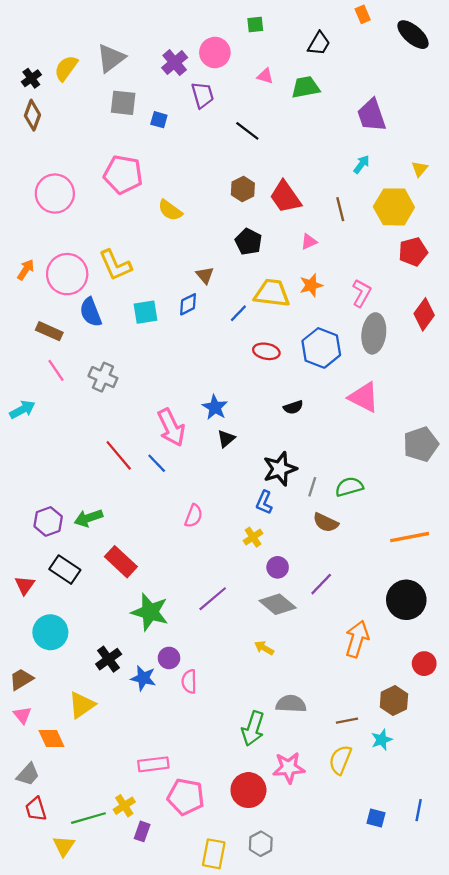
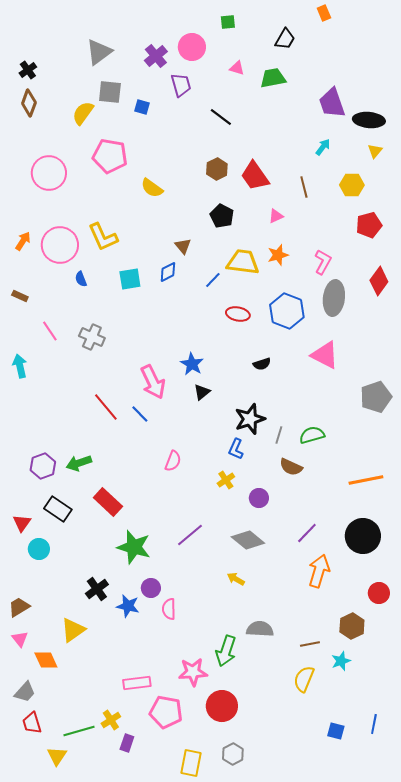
black ellipse: (413, 35) -> (369, 120), moved, turned -36
yellow semicircle: (66, 68) -> (83, 113), moved
yellow hexagon: (394, 207) -> (352, 185), size x0.7
blue semicircle: (91, 312) -> (81, 279), size x0.6
brown rectangle: (49, 331) -> (20, 296), moved, size x0.7
cyan arrow: (22, 410) -> (20, 366), turned -75
purple circle: (278, 567) -> (259, 498), moved
purple line: (321, 584) -> (307, 533), moved
cyan circle: (50, 632) -> (39, 549), moved, size x0.7
pink star: (289, 768) -> (193, 672), moved

